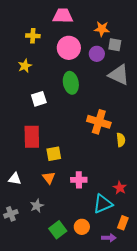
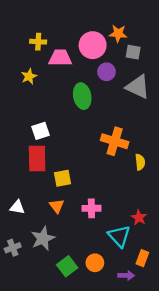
pink trapezoid: (63, 16) -> (60, 58), moved
pink circle: (69, 48) -> (93, 45), moved
purple circle: (97, 54) -> (106, 72), moved
white square: (39, 99) -> (41, 131), moved
cyan triangle: (103, 204) -> (119, 236), turned -50
gray star: (37, 206) -> (43, 238), size x1.5

